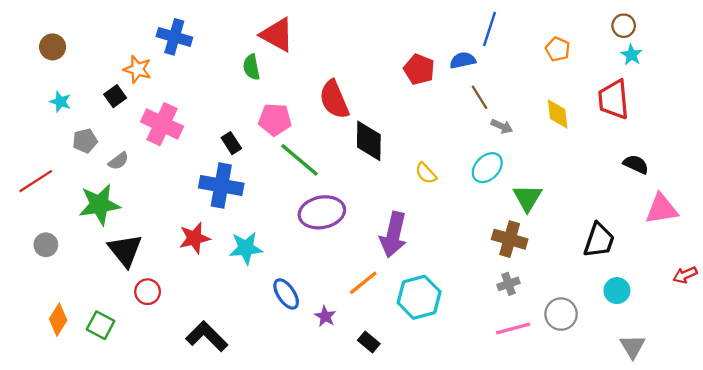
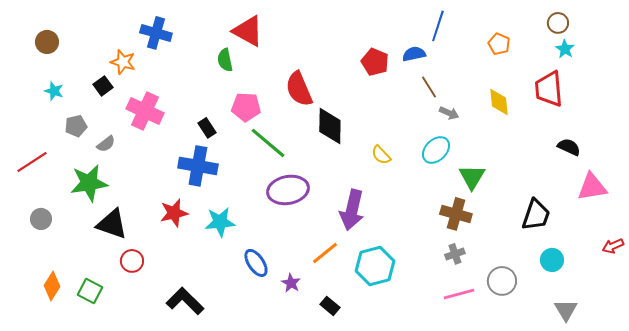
black triangle: (125, 250) -> (112, 224), turned -32

